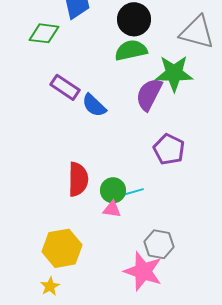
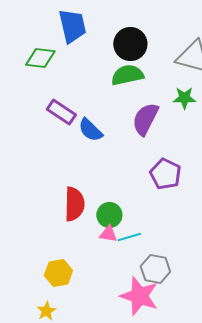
green star: (174, 73) -> (184, 98), moved, size x0.6
cyan line: (132, 192) -> (129, 237), moved
yellow hexagon: (62, 248) -> (58, 273), size x0.7

